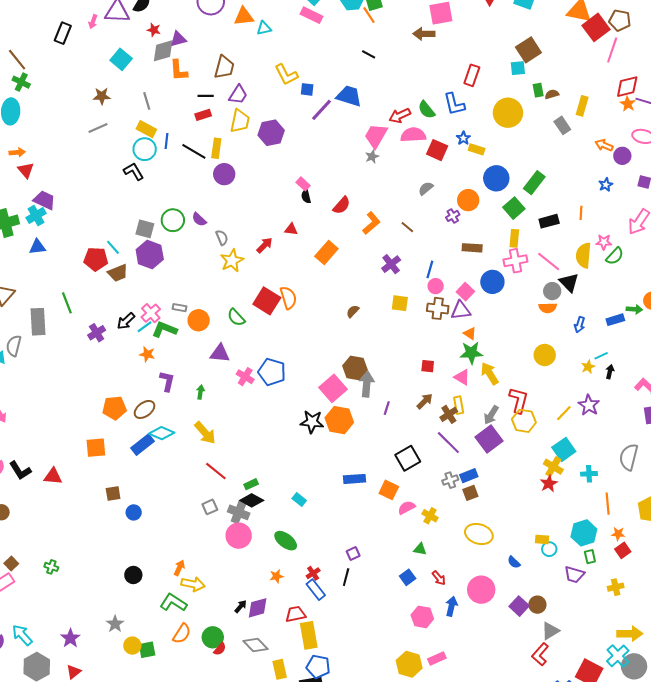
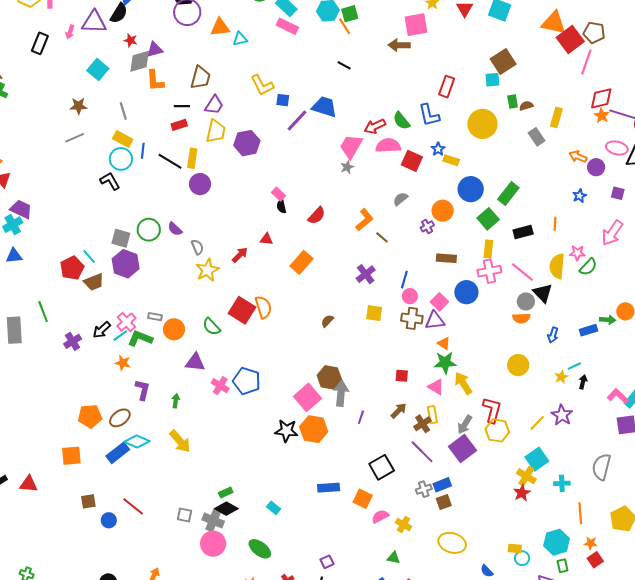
orange L-shape: (371, 223) -> (364, 220), moved
red pentagon: (96, 259) -> (72, 268), turned -30
red line: (216, 471) -> (133, 506), moved
gray square: (210, 507) -> (185, 515), turned 35

